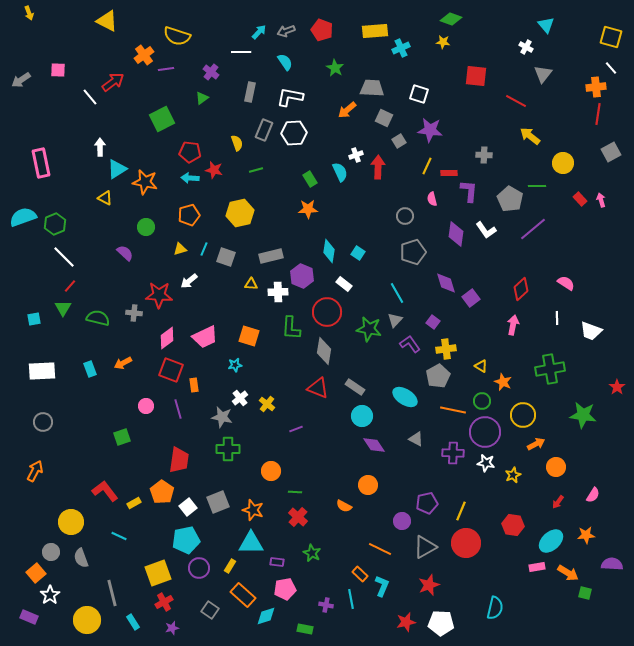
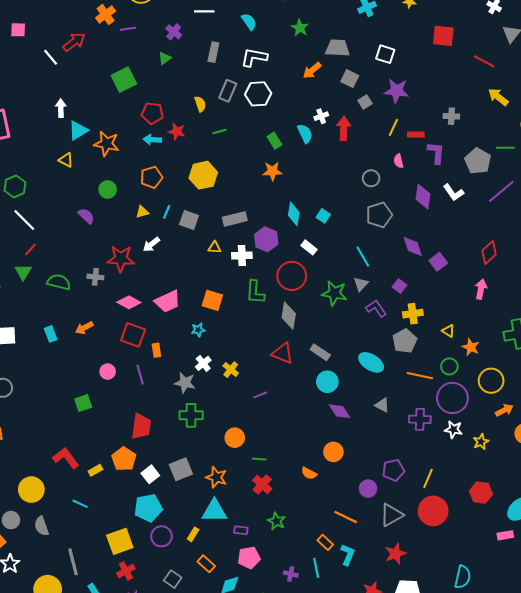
pink diamond: (167, 338) -> (129, 302), turned 65
orange rectangle: (243, 595) -> (206, 564), size x0.7

